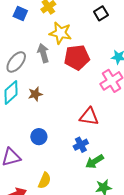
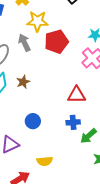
blue cross: (81, 145) -> (73, 122), turned 32
yellow semicircle: (45, 181) -> (45, 161), turned 70

